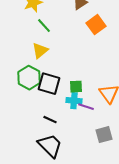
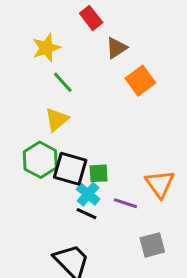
green square: (76, 87) -> (99, 173), moved
cyan cross: (74, 101) -> (88, 194), moved, turned 35
black line: (50, 120) -> (87, 214), moved

